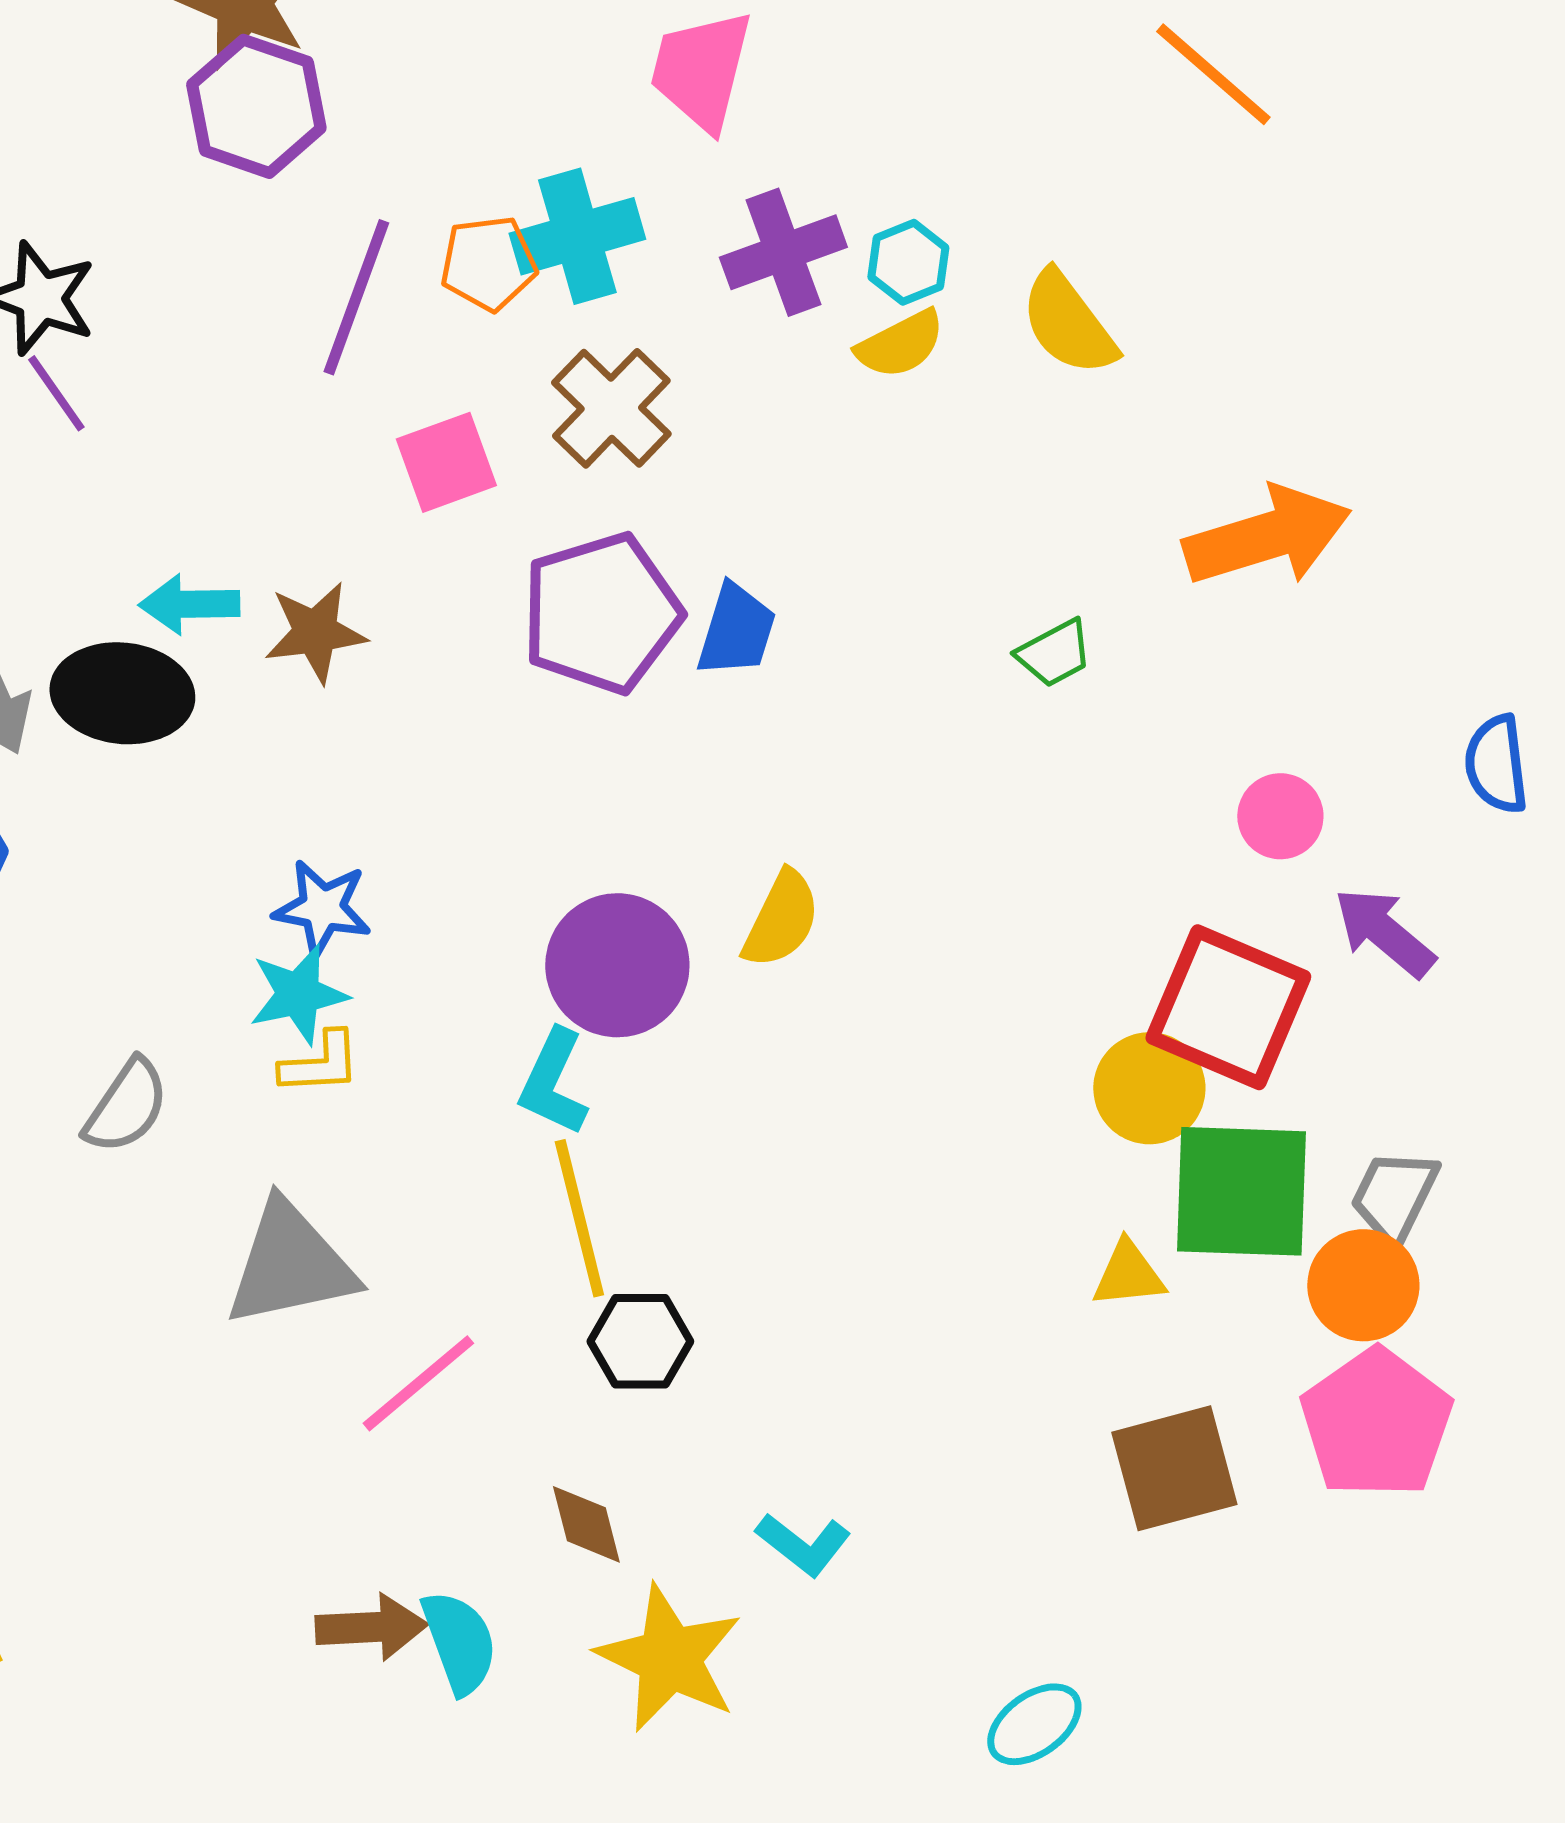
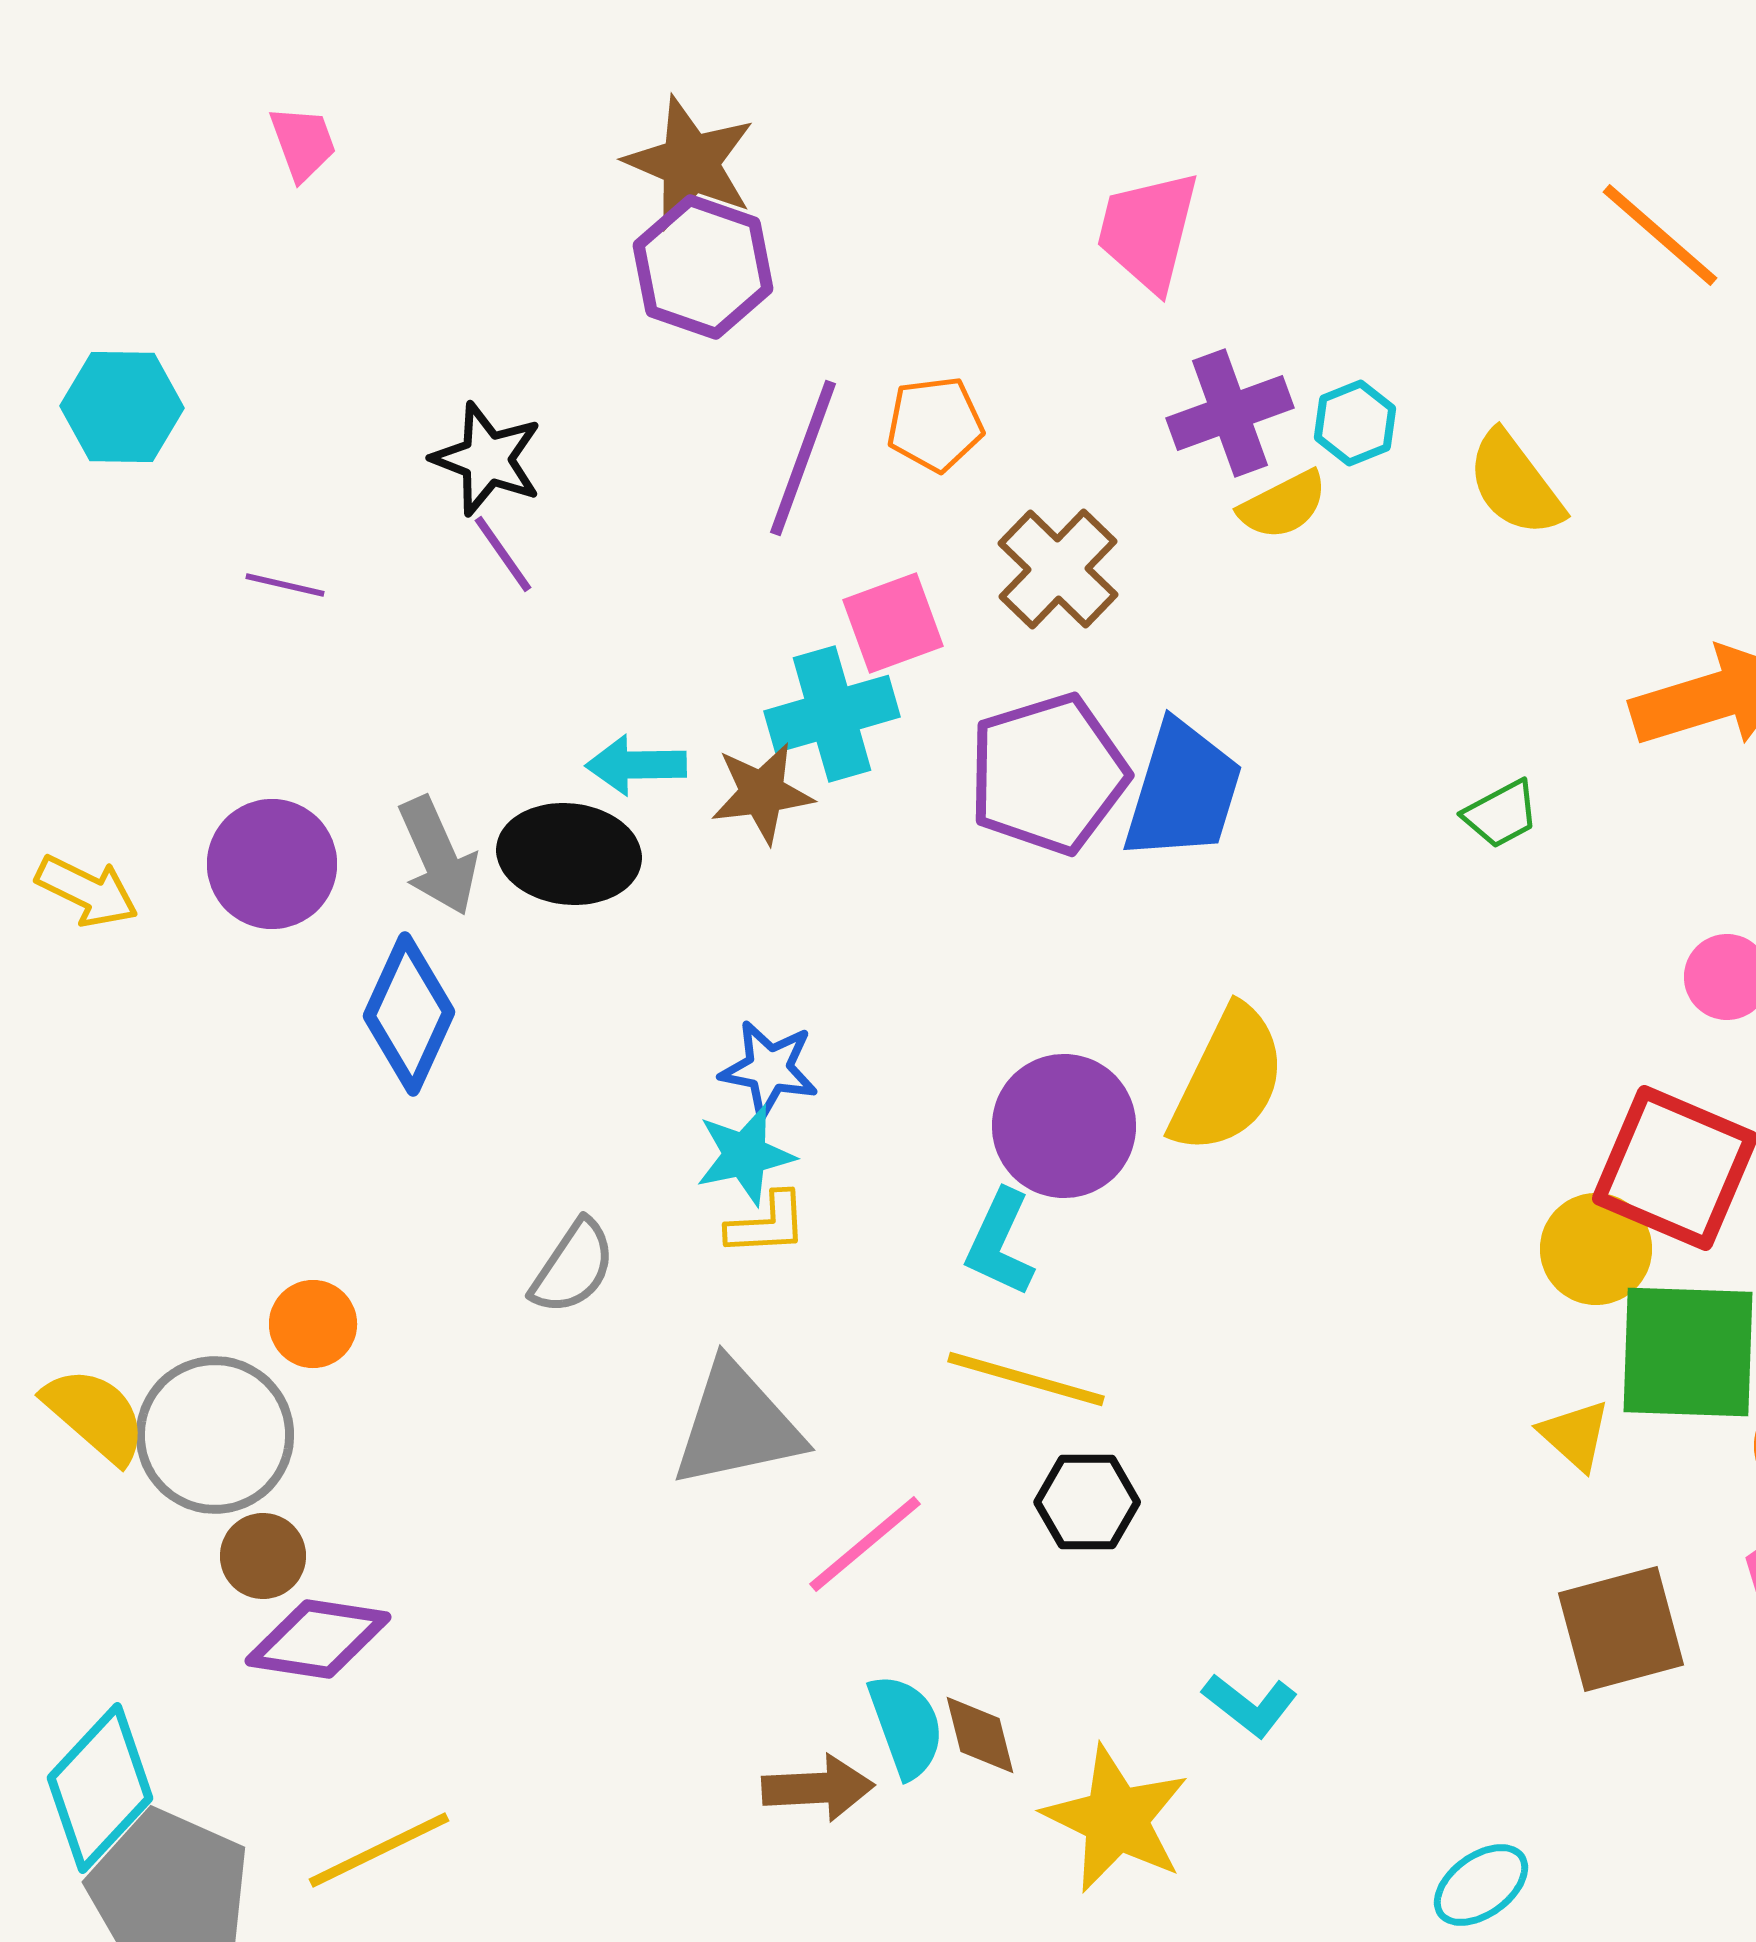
cyan cross: (577, 236) -> (832, 714), moved
yellow semicircle: (900, 344) -> (1283, 505), moved
blue trapezoid: (736, 630) -> (1183, 791), size x1.5
yellow semicircle: (781, 919) -> (1228, 1080), size x1.5
yellow line: (579, 1218) -> (1026, 1379), turned -60
yellow triangle: (1128, 1274) -> (1575, 1435), turned 48
brown diamond: (586, 1524) -> (980, 1735), moved
cyan semicircle: (459, 1642) -> (906, 1726), moved

